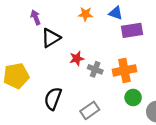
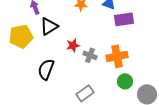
yellow pentagon: (16, 76) -> (21, 36), moved
black semicircle: (53, 99) -> (46, 69), moved

